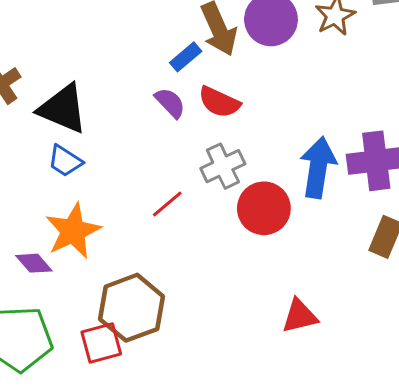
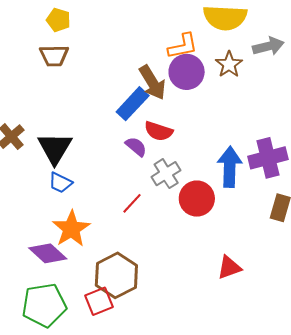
blue rectangle: (186, 57) -> (133, 104), size x1.6
purple semicircle: (170, 103) -> (136, 147), moved
black triangle: (63, 109) -> (55, 148), turned 45
purple diamond: (34, 263) -> (48, 253), size x1.5

